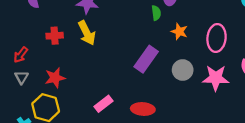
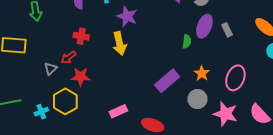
orange star: (179, 31) -> (202, 73), moved
red cross: (55, 36) -> (81, 36), moved
red arrow: (21, 55) -> (69, 57), moved

